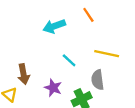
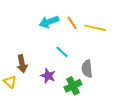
orange line: (88, 15) -> (72, 23), moved
yellow line: (107, 54) -> (95, 28), moved

